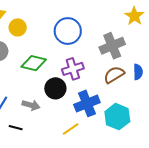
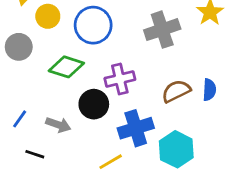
blue circle: (68, 31) -> (93, 25), moved
gray cross: (112, 46) -> (162, 30), moved

